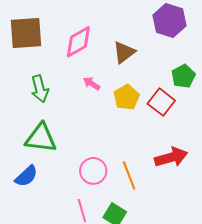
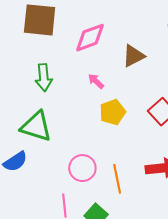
yellow pentagon: (127, 97) -> (112, 112), moved

